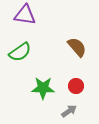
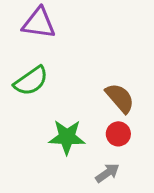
brown semicircle: (77, 47) -> (120, 98), moved

